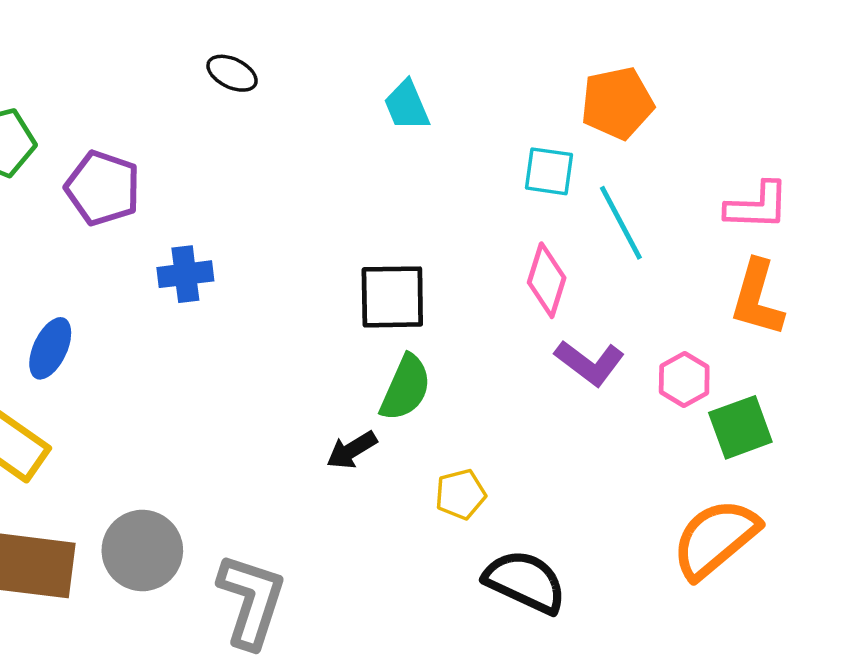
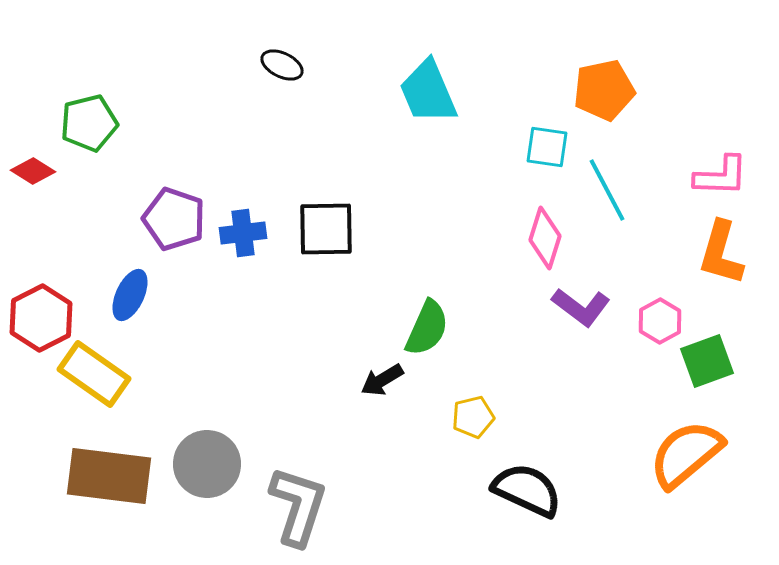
cyan trapezoid: (407, 106) -> (428, 92), size x1.5
purple pentagon: (103, 188) -> (174, 219), moved
black square: (392, 297) -> (326, 229), moved

